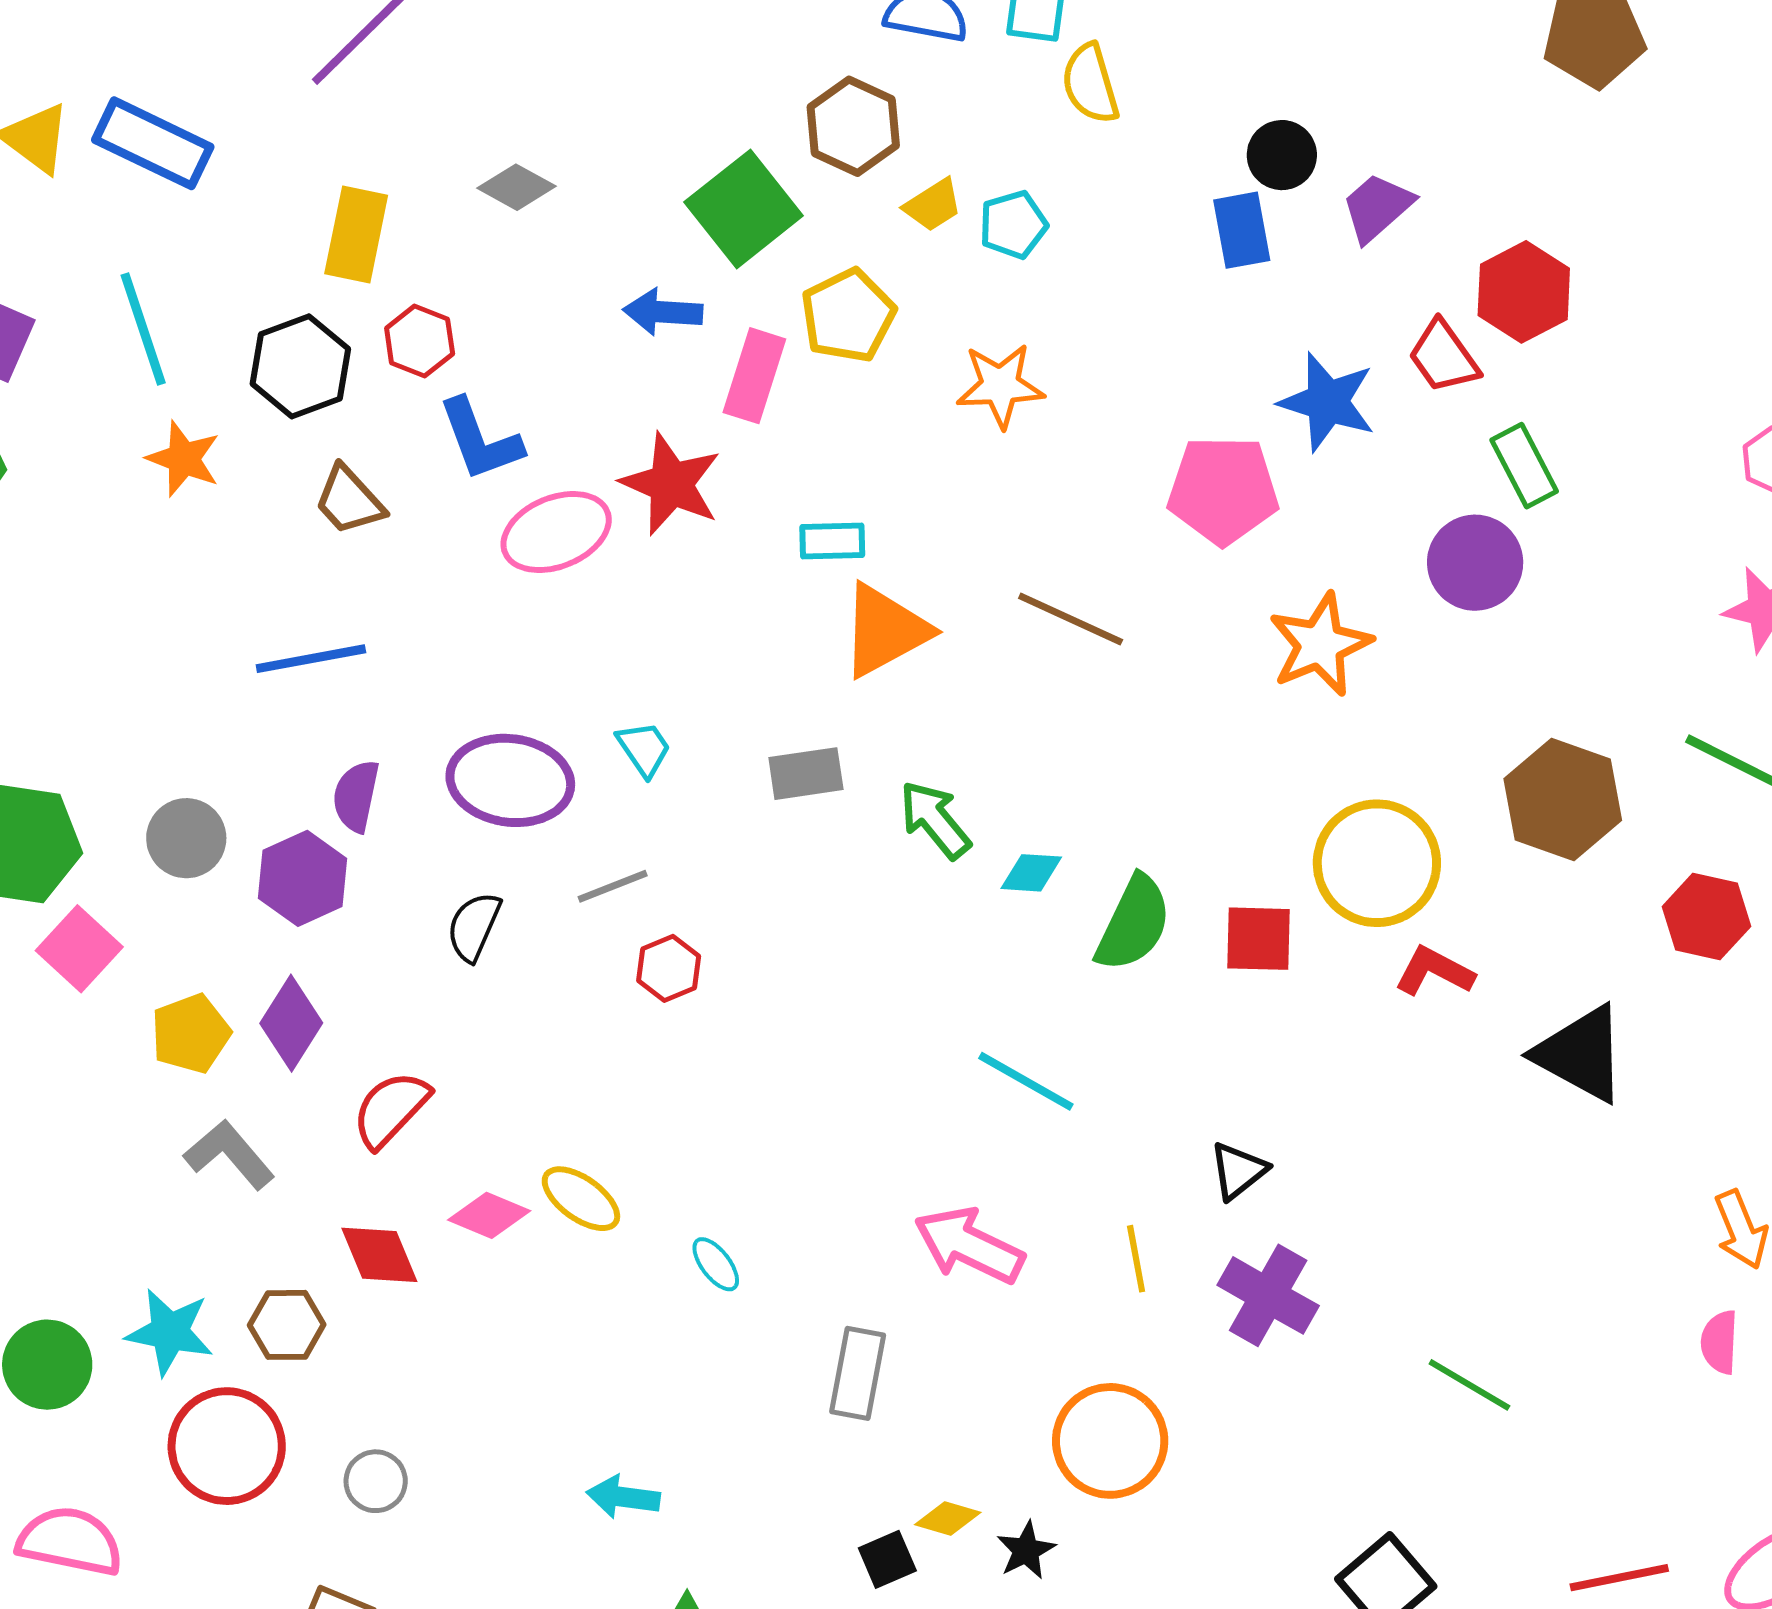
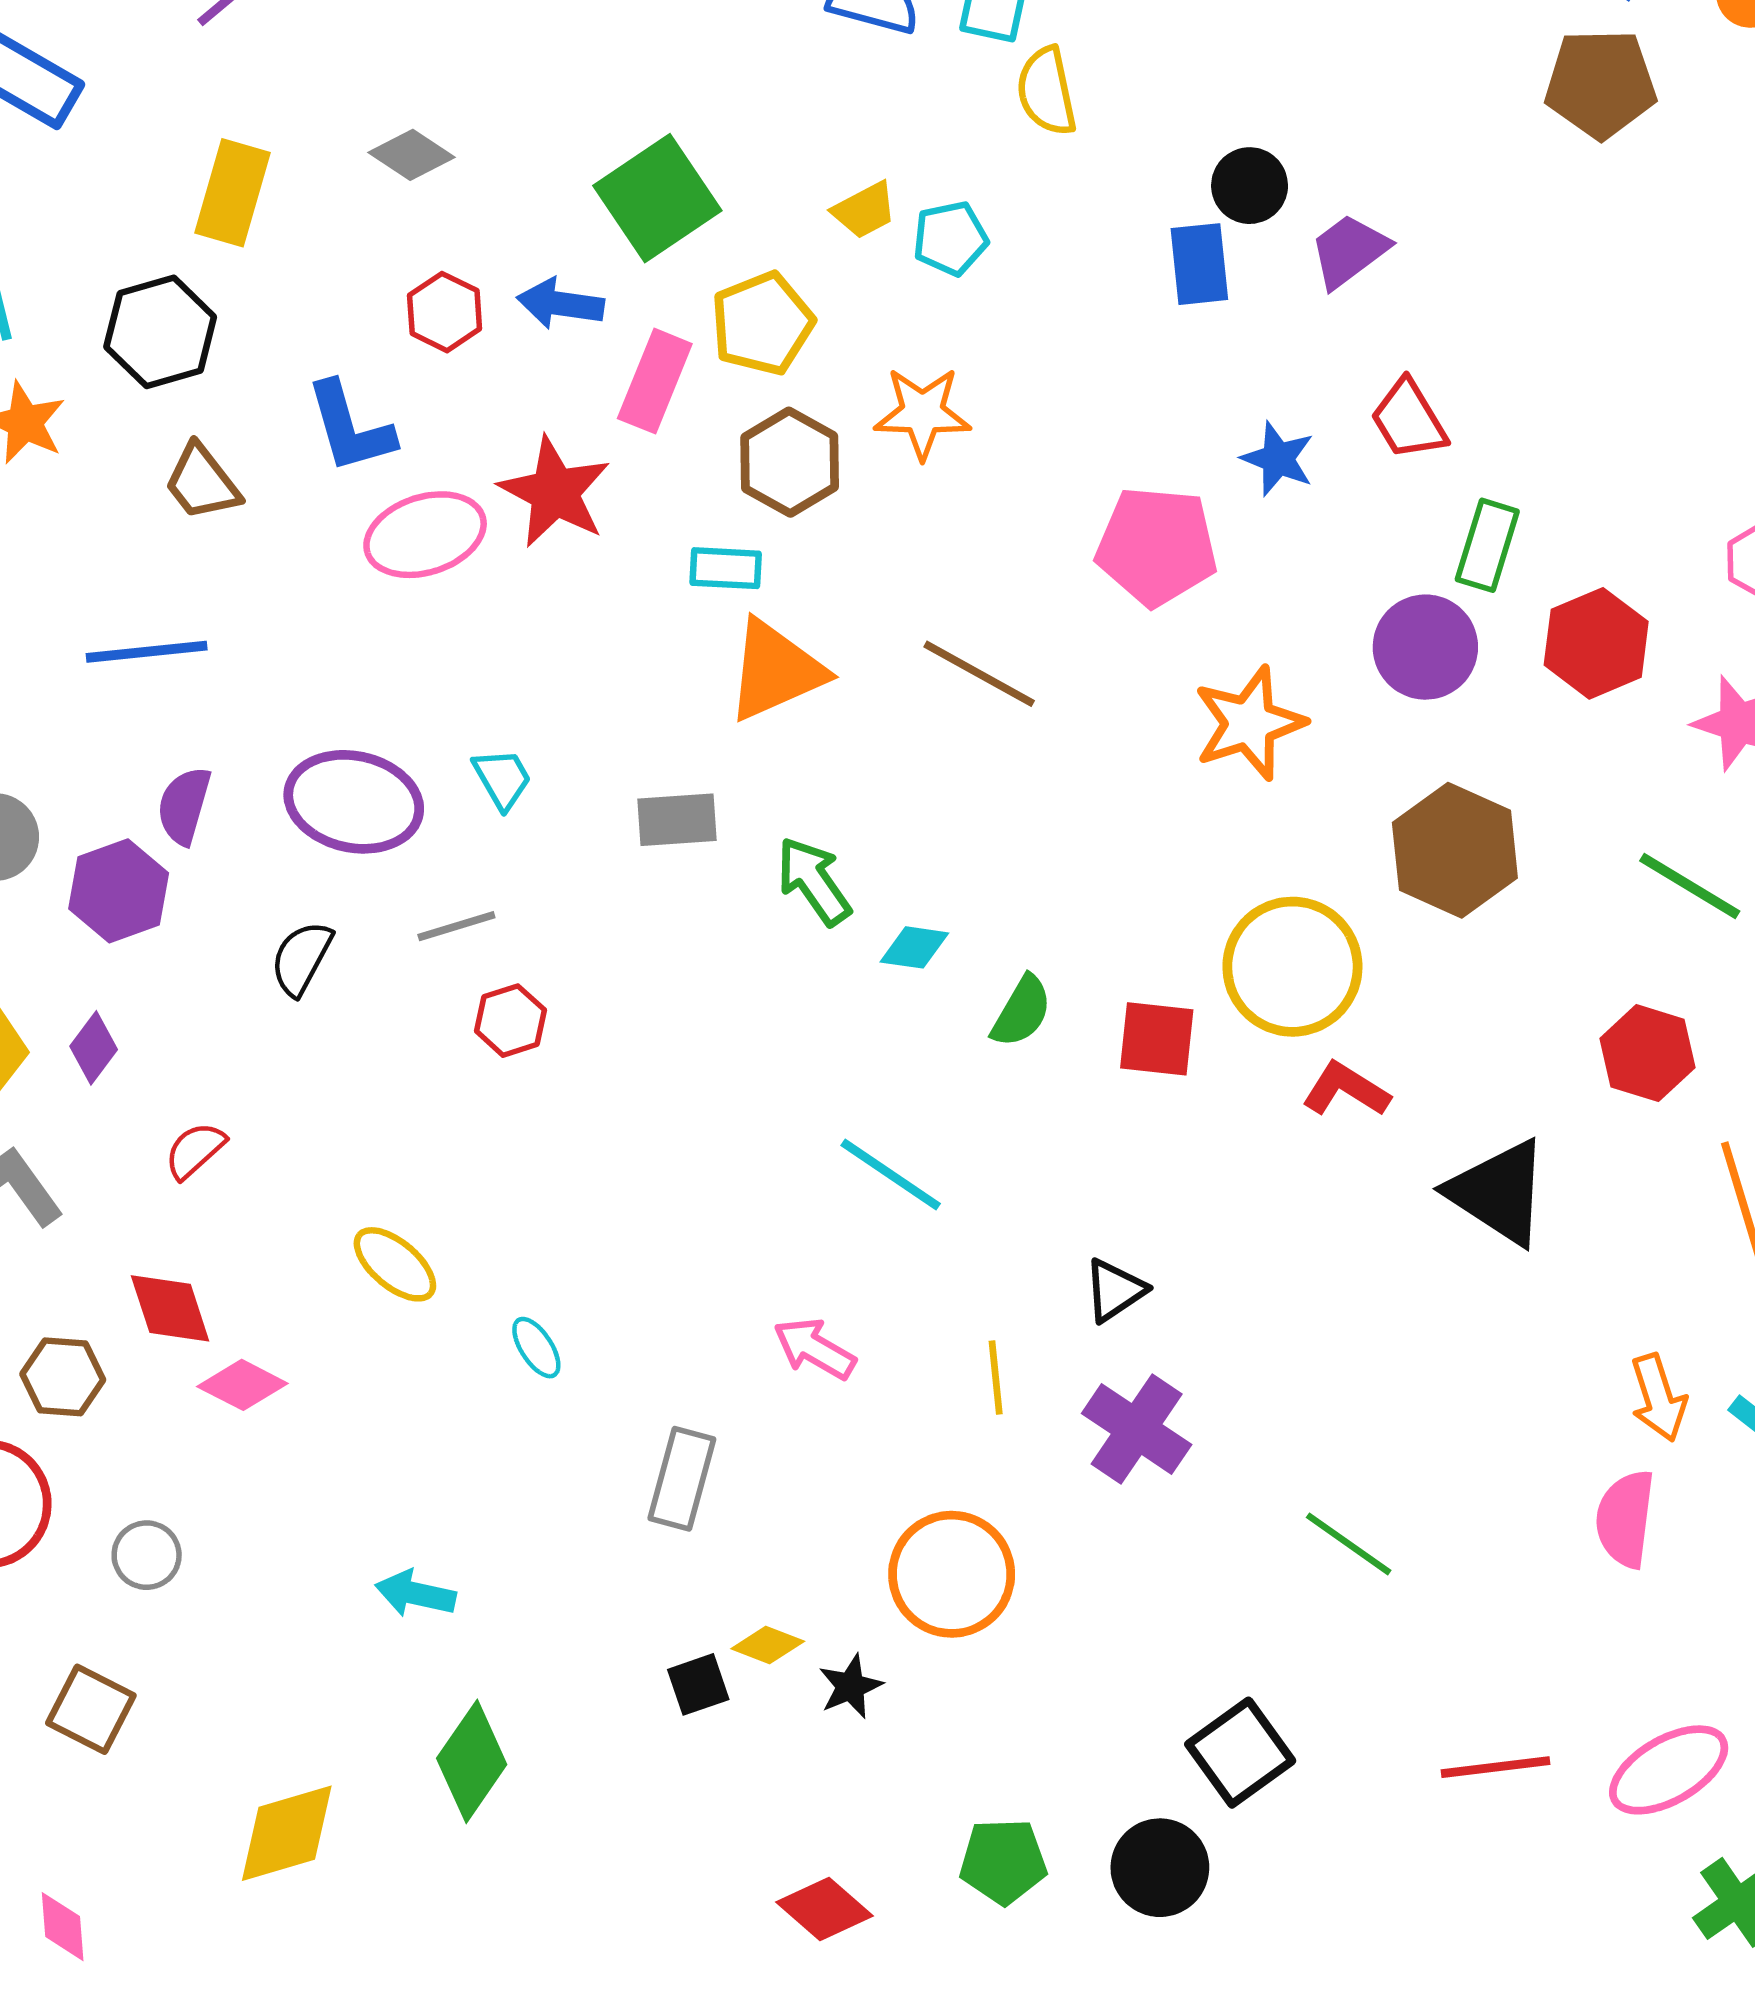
brown hexagon: (853, 126) -> (790, 462), moved
red hexagon: (1524, 292) -> (1596, 643), moved
red hexagon: (420, 341) -> (445, 312), moved
blue star: (1327, 402) -> (1278, 459), size x0.7
green rectangle: (1524, 466) -> (1487, 545), turned 40
brown hexagon: (1563, 799) -> (1455, 850), moved
green semicircle: (1134, 923) -> (1022, 1011), size x0.7
purple diamond: (291, 1023) -> (94, 1048), size x0.7
red semicircle: (391, 1109) -> (195, 1150), size x0.7
pink diamond: (489, 1215) -> (242, 1385), moved
pink arrow: (969, 1245) -> (815, 1349), size x0.7
pink semicircle: (1720, 1342) -> (1625, 1519), size x1.4

